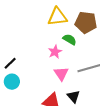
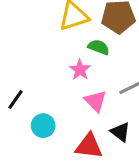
cyan circle: (12, 82) -> (43, 126), moved

